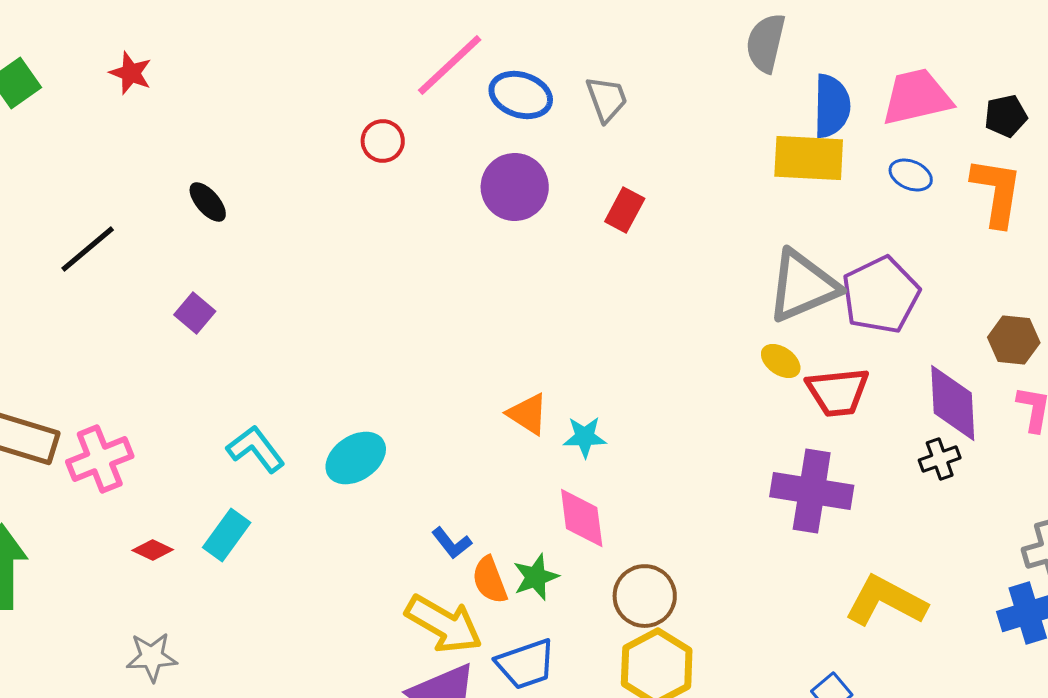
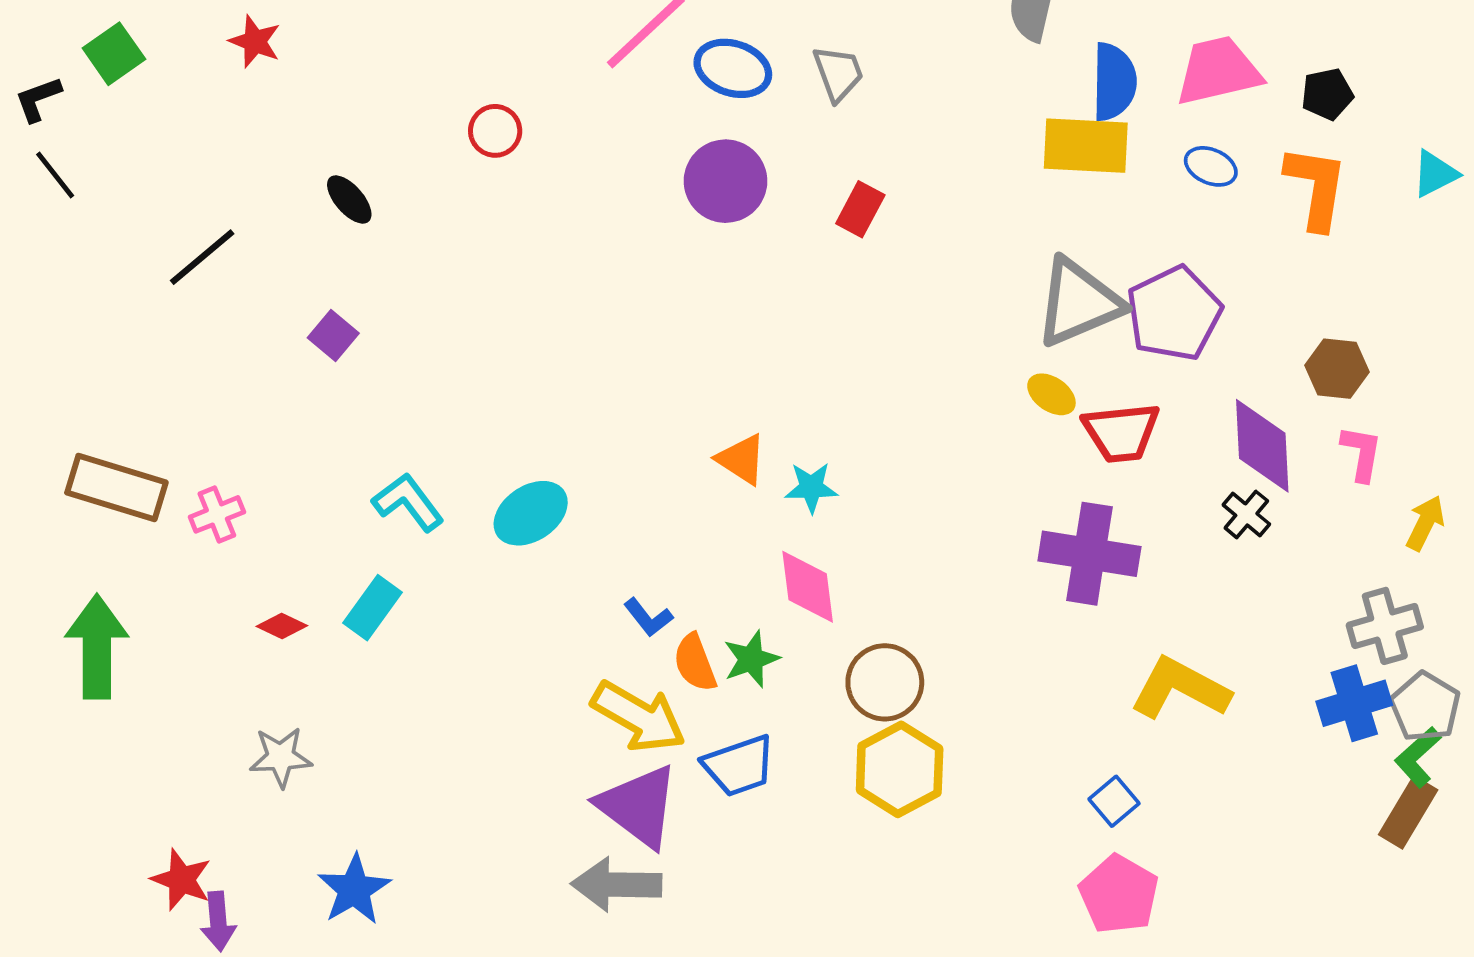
red circle: (383, 141) -> (495, 131), moved
pink cross: (100, 459) -> (217, 514), size x0.7
black cross: (940, 459) -> (1246, 514), turned -30

